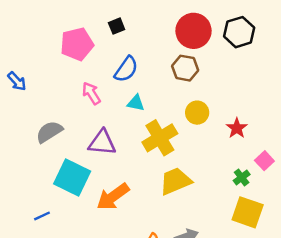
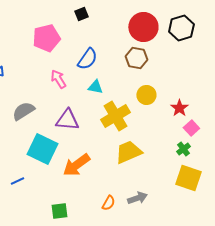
black square: (117, 26) -> (81, 14), moved
pink square: (264, 161) -> (191, 128), moved

